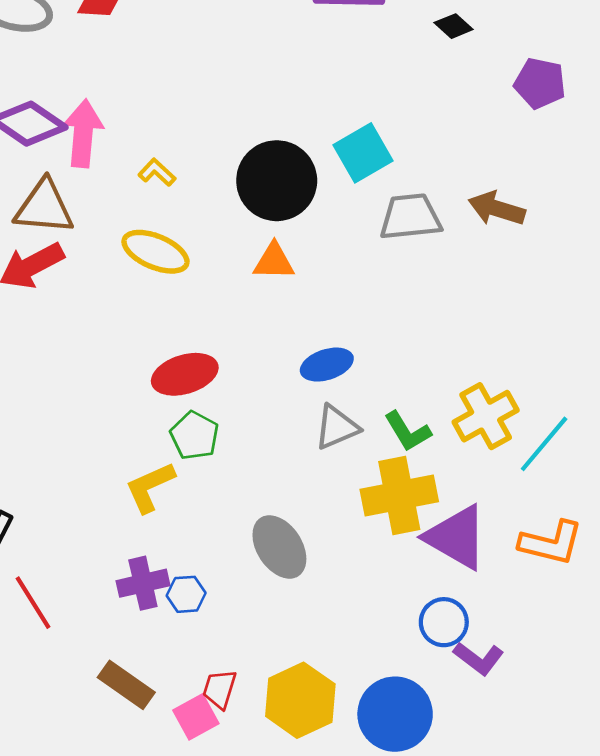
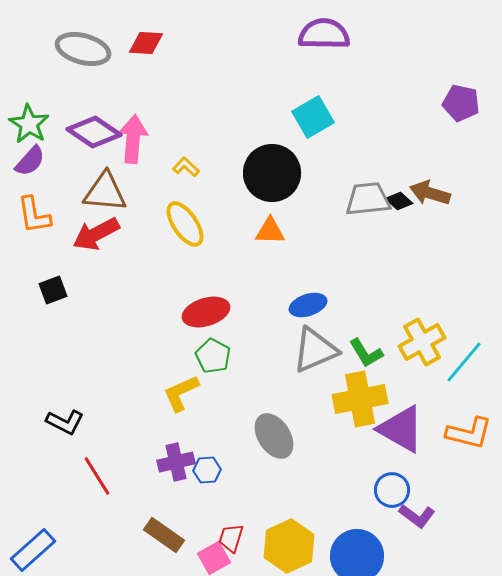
black diamond: (454, 26) -> (399, 201), moved
cyan square: (363, 153) -> (313, 117), moved
yellow ellipse: (156, 252) -> (185, 224), turned 33
gray triangle: (337, 427) -> (315, 350), size x1.4

